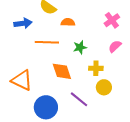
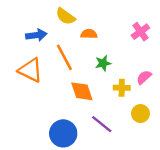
orange line: (47, 42) -> (64, 57), turned 60
pink semicircle: (115, 46) -> (144, 77), moved
orange triangle: (22, 80) -> (30, 70), moved
yellow circle: (104, 87) -> (140, 114), moved

